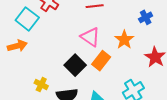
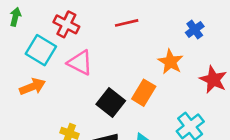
pink triangle: (90, 37) -> (80, 63), moved

